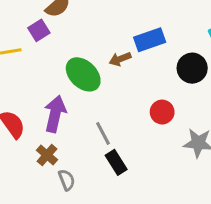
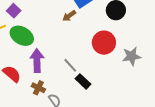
green ellipse: (83, 74) -> (22, 36), moved
red circle: (162, 112) -> (104, 43), size x1.5

